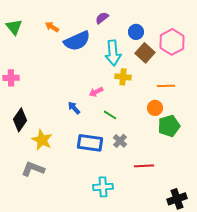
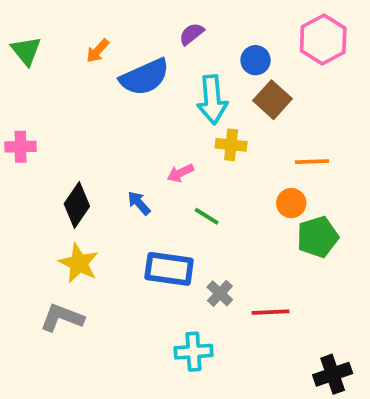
orange arrow: (52, 27) -> (98, 51), turned -80
pink hexagon: (172, 42) -> (323, 39), moved
black diamond: (20, 120) -> (77, 205), moved
gray cross: (120, 141) -> (220, 293), moved

